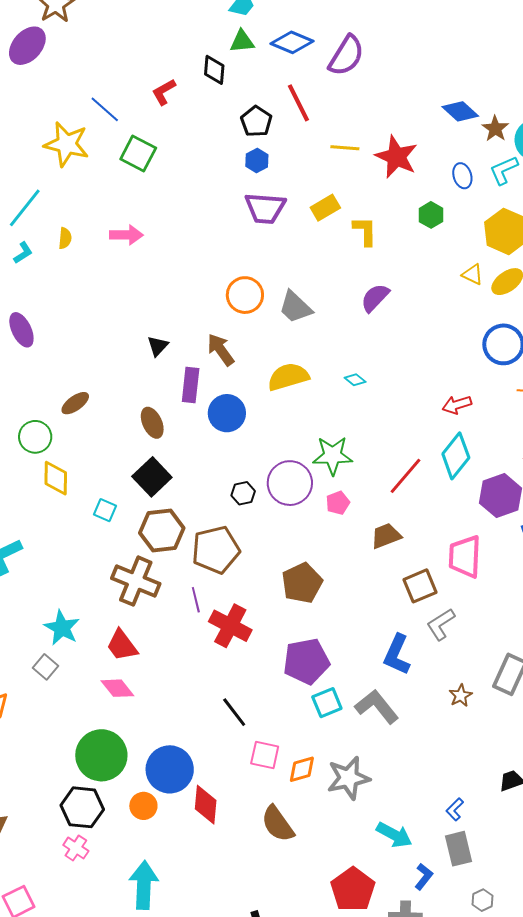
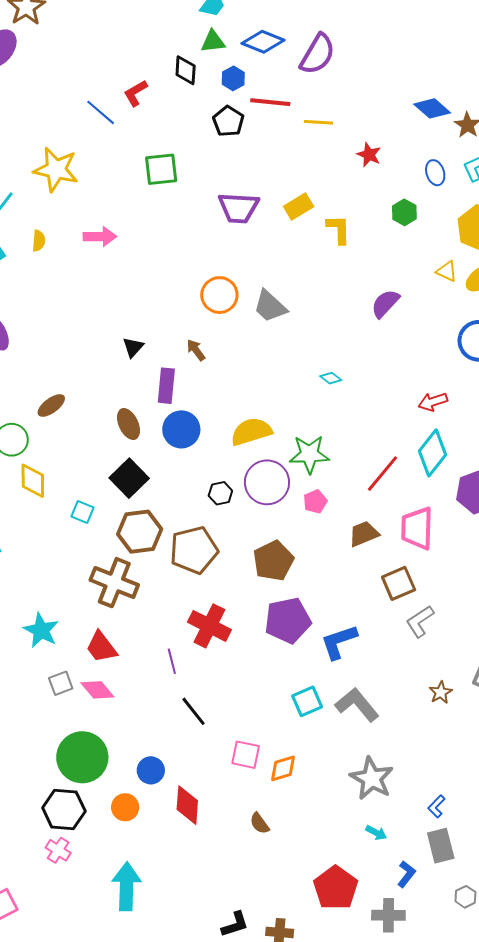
red line: (298, 103) -> (270, 102), turned -57
blue line: (105, 109) -> (101, 112), moved
yellow star: (67, 144) -> (56, 169), moved
yellow line: (345, 148) -> (318, 122), moved
green square: (138, 153) -> (161, 169), moved, turned -33
red star: (396, 157) -> (369, 155), size x0.6
blue hexagon: (257, 161) -> (233, 78), moved
purple semicircle: (375, 298) -> (385, 304), moved
brown arrow: (221, 350) -> (196, 350), size x0.7
yellow semicircle: (288, 377) -> (251, 432), moved
blue circle: (227, 413) -> (181, 429), moved
pink trapezoid: (465, 557) -> (417, 528), moved
brown pentagon: (302, 583) -> (273, 561), moved
purple line: (196, 600) -> (172, 661), moved
blue L-shape: (397, 655) -> (339, 642), moved, turned 48
purple pentagon: (306, 661) -> (288, 620), moved
gray square: (46, 667) -> (61, 683), moved, turned 30
black line: (234, 712) -> (194, 711), moved
blue circle: (170, 769) -> (151, 770), size x0.6
gray star: (348, 778) -> (372, 778), moved, turned -30
brown semicircle: (278, 824) -> (260, 823), size x0.6
cyan arrow: (394, 835) -> (376, 833), size x0.6

